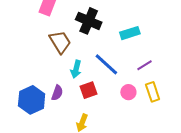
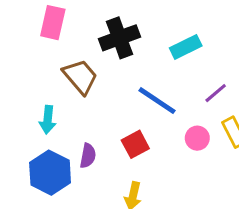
black cross: (89, 21) -> (119, 38), turned -35
cyan arrow: (76, 69) -> (48, 120), moved

